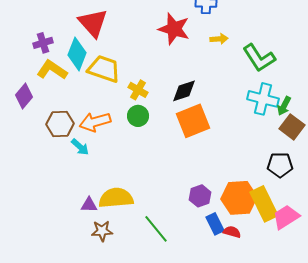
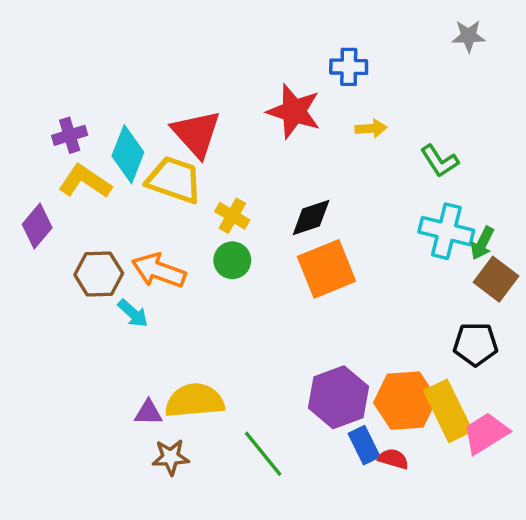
red triangle: (93, 23) -> (196, 134), moved
green L-shape: (259, 58) -> (439, 161), size x0.7
orange arrow: (95, 122) -> (159, 271), turned 36
purple hexagon: (200, 196) -> (338, 397), size x1.6

